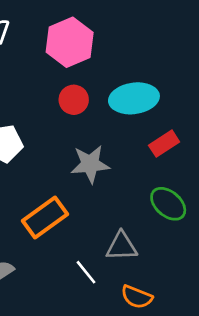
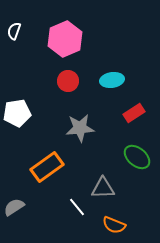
cyan ellipse: (134, 98) -> (112, 80), size x0.7

